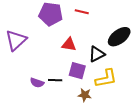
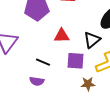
black line: (55, 80) -> (43, 62), moved, turned 32

